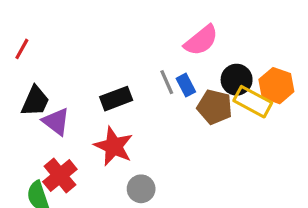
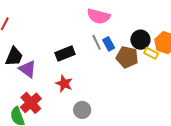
pink semicircle: (201, 40) -> (99, 16), moved, turned 55
yellow rectangle: (253, 102) -> (151, 53), size x0.6
red star: (114, 146) -> (64, 84), size x0.7

